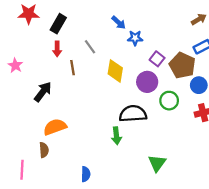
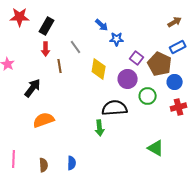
brown semicircle: (44, 150) -> (44, 165), moved
green triangle: (157, 163) -> (156, 148), moved, turned -36

